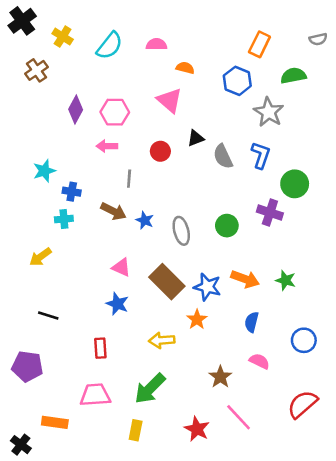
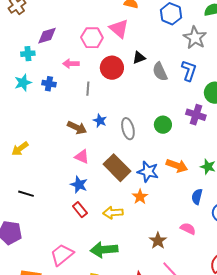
purple diamond: (76, 110) -> (47, 36), turned 45
pink hexagon: (115, 112) -> (92, 38), moved
red circle: (160, 151) -> (112, 68), size x1.5
blue cross: (72, 192) -> (49, 84), moved
brown arrow: (113, 211) -> (77, 128), moved
cyan cross: (64, 219) -> (28, 54), moved
blue semicircle: (252, 322) -> (197, 197), moved
red rectangle: (100, 348) -> (80, 210), moved, turned -35
green arrow: (150, 389) -> (104, 250), turned 40
pink trapezoid: (95, 395) -> (62, 255), turned -35

